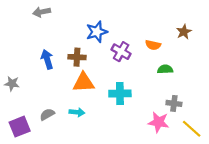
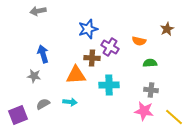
brown cross: (77, 57) -> (92, 58), moved
gray star: (12, 84) -> (34, 76), moved
gray cross: (174, 103) -> (151, 90), moved

